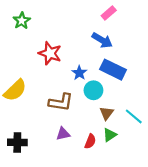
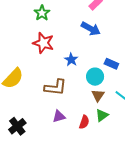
green star: (22, 21) -> (42, 13), moved
blue rectangle: (113, 70) -> (111, 64), moved, size x0.6
cyan circle: (93, 90) -> (95, 77), moved
black cross: (17, 142) -> (17, 126), turned -36

